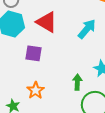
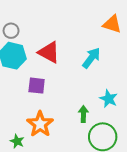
orange star: (36, 90) -> (40, 124), size x1.4

